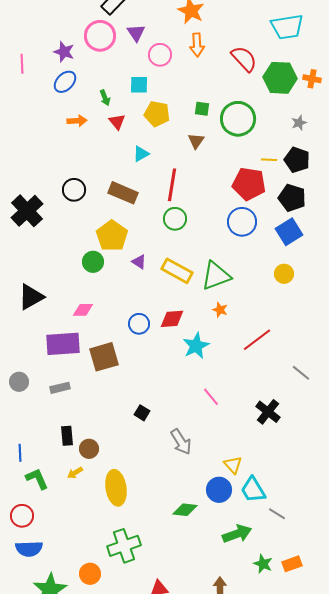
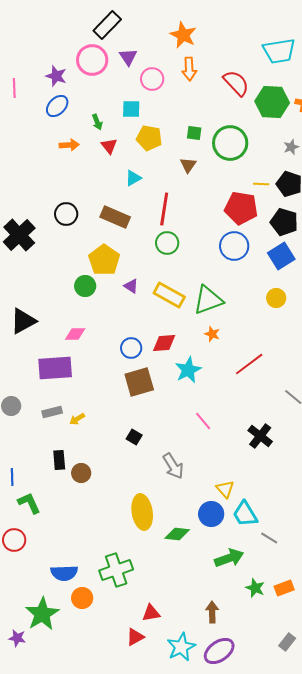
brown square: (104, 357) -> (139, 382), moved
yellow arrow: (75, 473) -> (77, 419), moved
yellow ellipse: (116, 488) -> (142, 512), moved
blue semicircle: (29, 549) -> (64, 573), moved

